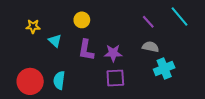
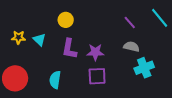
yellow star: (33, 26) -> (18, 37), moved
cyan semicircle: (59, 80) -> (55, 80), moved

